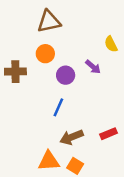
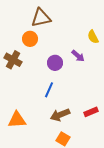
orange circle: (45, 54) -> (30, 39), moved
brown cross: (15, 72) -> (13, 60), turned 30
orange triangle: (49, 161) -> (17, 120), moved

